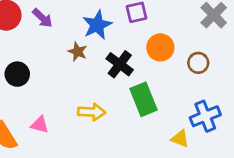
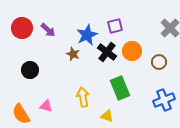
black cross: (120, 64) -> (107, 52), moved
yellow arrow: (92, 112) -> (83, 97), turned -102
yellow triangle: (180, 139) -> (107, 116), moved

